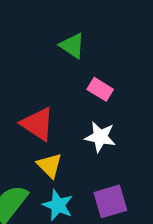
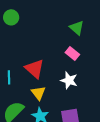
green triangle: (72, 46) -> (77, 28), moved

